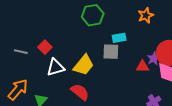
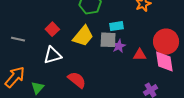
red square: (45, 47) -> (52, 29), moved
purple star: (154, 59) -> (119, 46), moved
yellow trapezoid: (84, 65) -> (83, 36), moved

